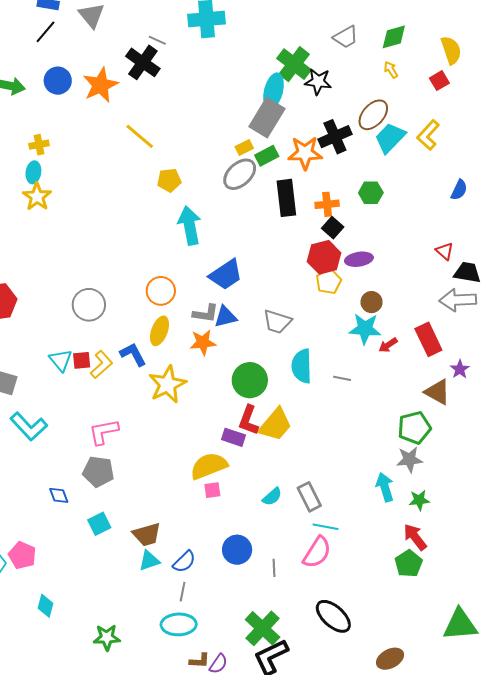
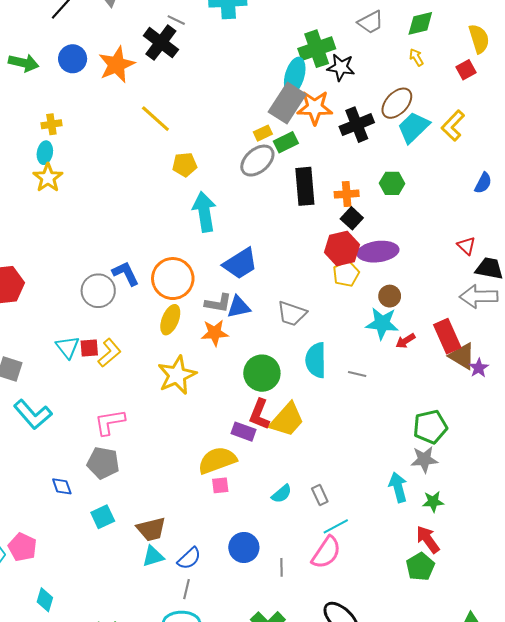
green cross: (294, 64) -> (317, 49), turned 32
orange star: (305, 153) -> (315, 107), moved
purple ellipse: (359, 259) -> (378, 252), size x1.4
orange circle: (161, 291) -> (173, 279), size x1.4
blue L-shape: (133, 354) -> (126, 273), moved
brown triangle: (437, 392) -> (462, 356), moved
gray rectangle: (309, 497) -> (320, 495), size x0.7
cyan line: (325, 527) -> (336, 526), turned -40

